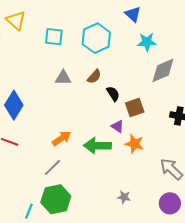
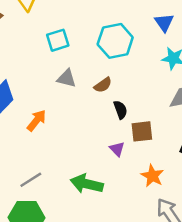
cyan square: (54, 37) -> (58, 40), moved, turned -36
orange arrow: (61, 138) -> (36, 120), moved, turned -30
orange star: (134, 144) -> (152, 176), moved
green arrow: (97, 146) -> (87, 184), moved

